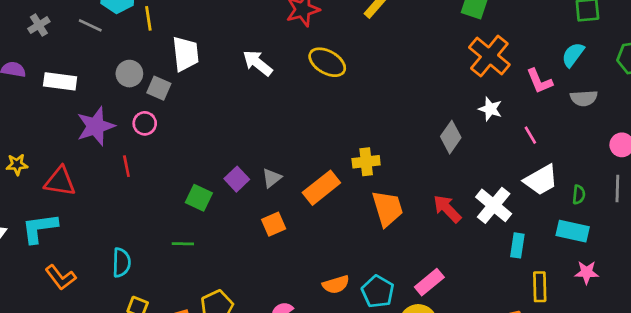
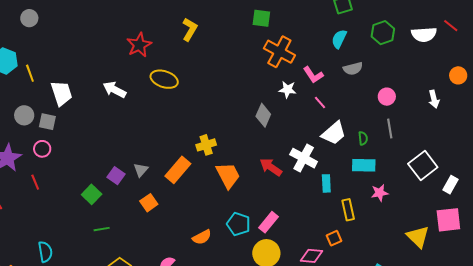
pink L-shape: (539, 81) -> (313, 75), moved
green square: (199, 198) -> (92, 194), turned 30
green line: (183, 244) -> (102, 229), moved
cyan pentagon: (378, 292) -> (239, 224), moved

